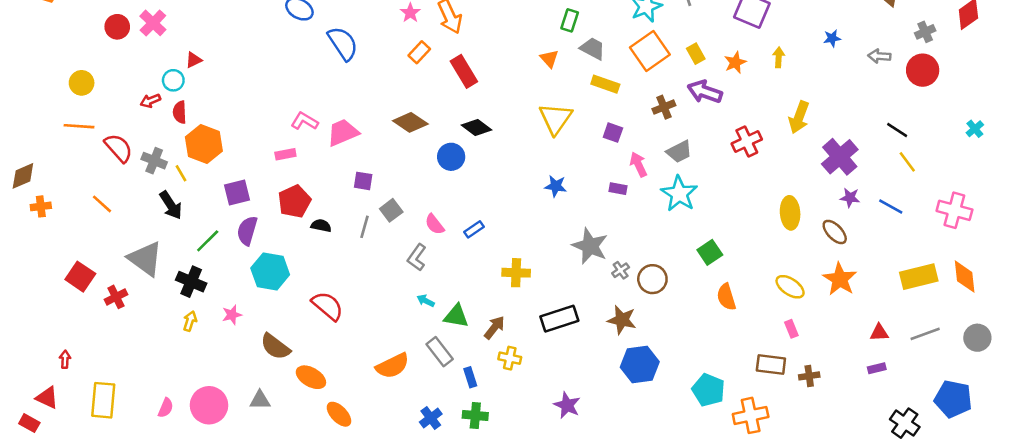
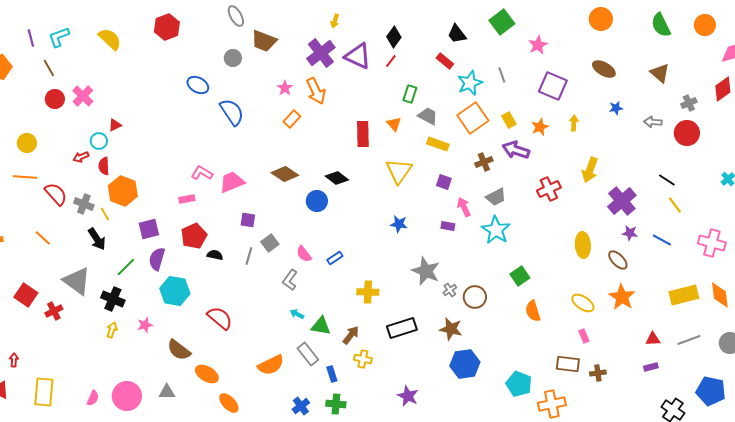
red rectangle: (464, 71) -> (363, 134), moved, turned 30

